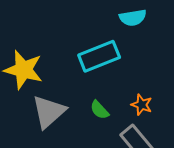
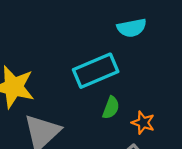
green semicircle: (100, 110) -> (111, 108), moved, turned -115

